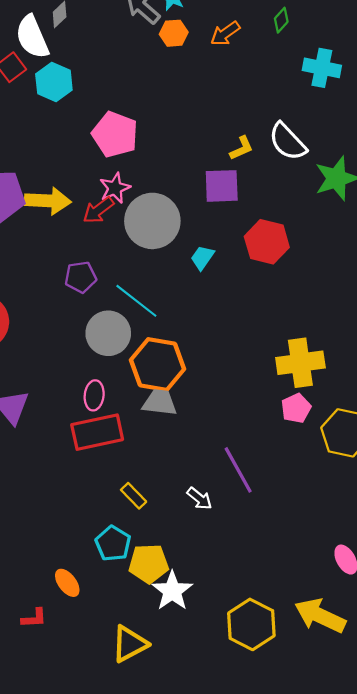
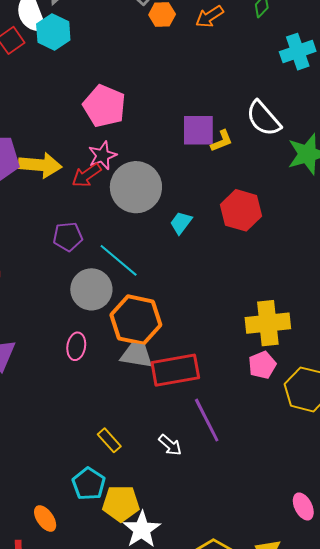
cyan cross: (322, 68) -> (298, 52), turned -32
cyan hexagon: (54, 82) -> (53, 32), moved
yellow L-shape: (241, 148) -> (222, 141), moved
purple square: (222, 186) -> (198, 130), moved
red rectangle: (97, 432) -> (175, 370), moved

